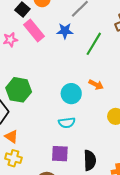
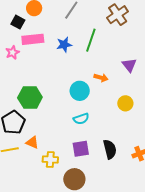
pink rectangle: (34, 30) -> (33, 39), turned -45
blue star: (65, 31) -> (64, 45), moved
yellow cross: (13, 158) -> (50, 159), moved

